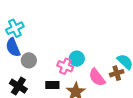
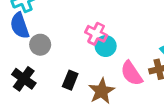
pink cross: (65, 66) -> (96, 34), moved
black rectangle: (52, 85) -> (70, 80), turned -72

